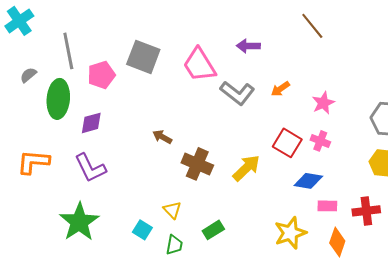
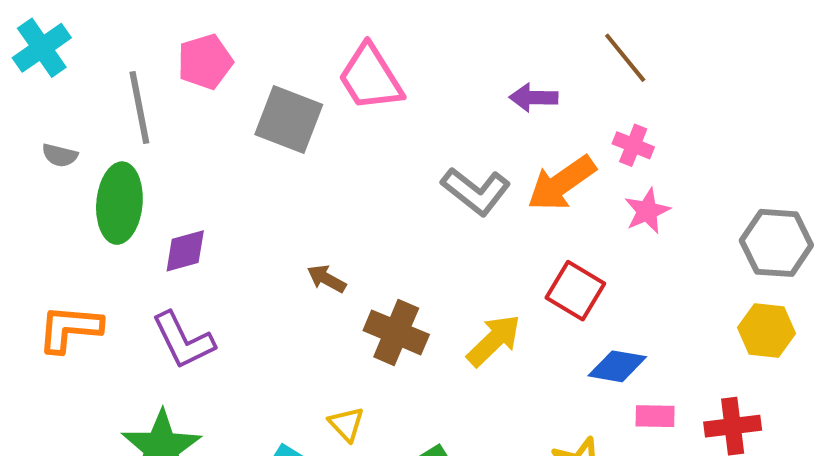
purple arrow: (248, 46) -> (534, 98), moved
pink trapezoid: (199, 65) -> (370, 78), moved
gray semicircle: (28, 75) -> (60, 155), turned -126
pink pentagon: (101, 75) -> (205, 62), moved
orange arrow: (280, 89) -> (561, 183), size x1.8
pink cross: (320, 141) -> (633, 145), moved

